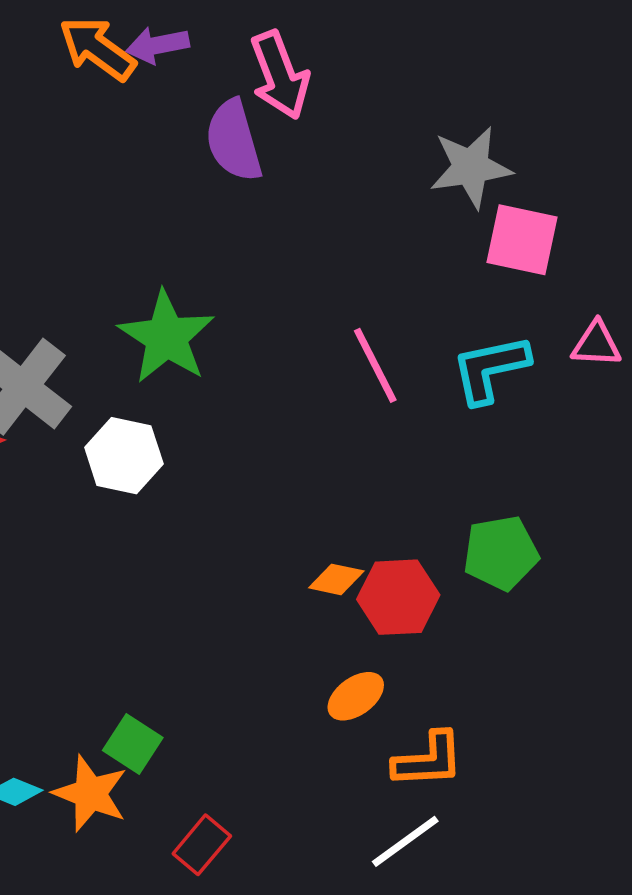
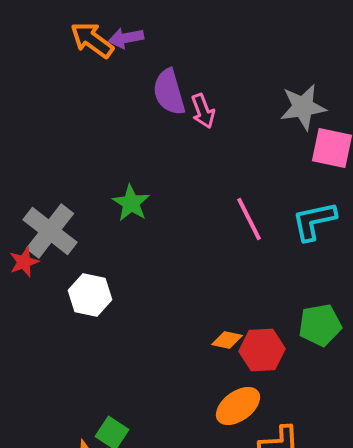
pink arrow: (280, 75) -> (203, 111), moved, size x0.7
green star: (166, 337) -> (131, 203), size x0.7
white hexagon: (124, 456) -> (90, 295), moved
orange ellipse: (356, 696) -> (238, 406), size x1.4

